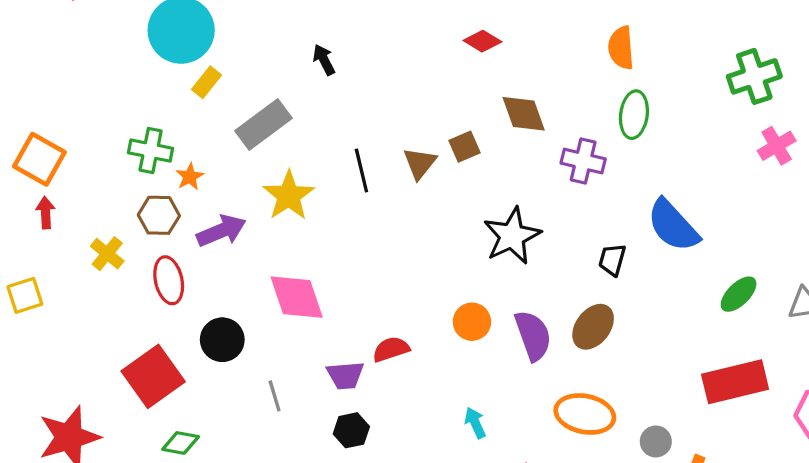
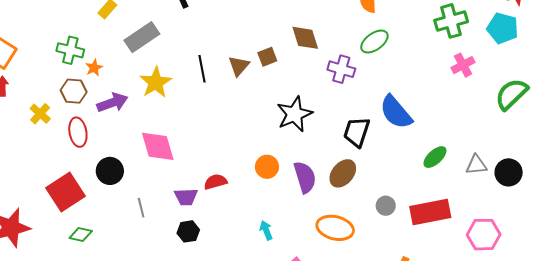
green ellipse: (634, 115) -> (374, 42), turned 44
black trapezoid: (612, 260) -> (357, 132), size x1.5
gray circle: (656, 441) -> (386, 206), moved

